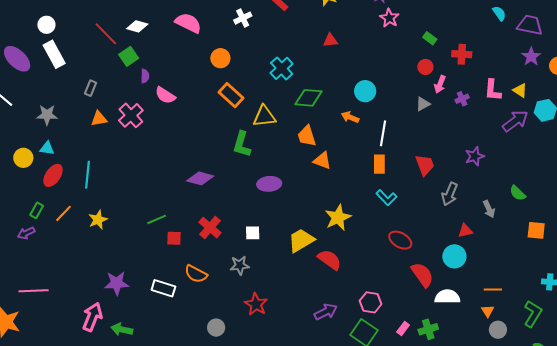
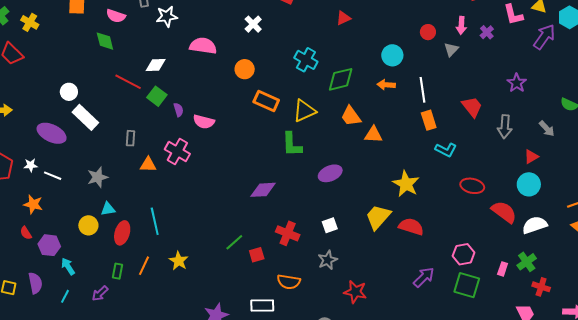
red circle: (425, 67) -> (428, 32), moved
orange triangle: (99, 119) -> (148, 165), turned 30
purple arrow: (26, 233) -> (100, 293), moved

